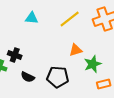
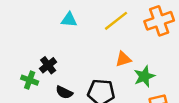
black cross: (15, 55) -> (48, 65), turned 32

